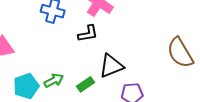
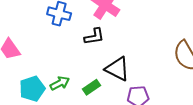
black triangle: (111, 66) -> (117, 69), turned 48

